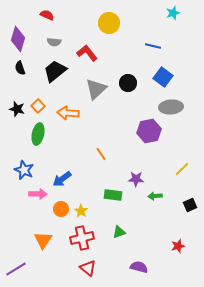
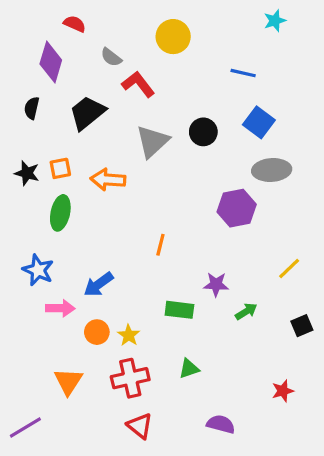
purple diamond: (18, 39) -> (51, 62), moved
gray semicircle: (54, 42) -> (111, 57), moved, turned 32
black semicircle: (20, 68) -> (32, 108), turned 32
orange square: (38, 106) -> (60, 168), turned 32
orange line: (101, 154) -> (160, 245), turned 48
green arrow: (155, 196) -> (246, 311), turned 152

